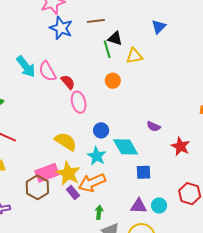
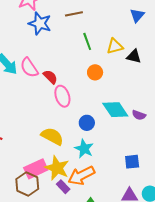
black triangle: (115, 38) -> (134, 56), moved
cyan diamond: (126, 147) -> (115, 110), moved

